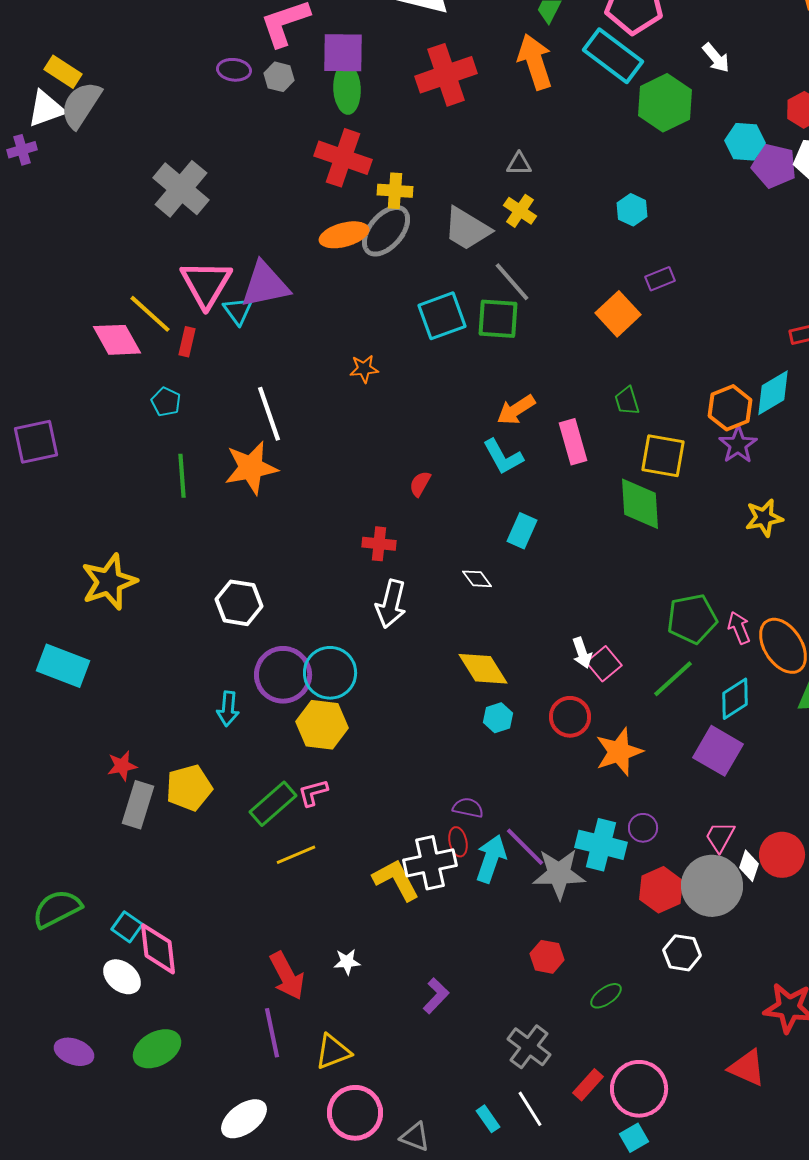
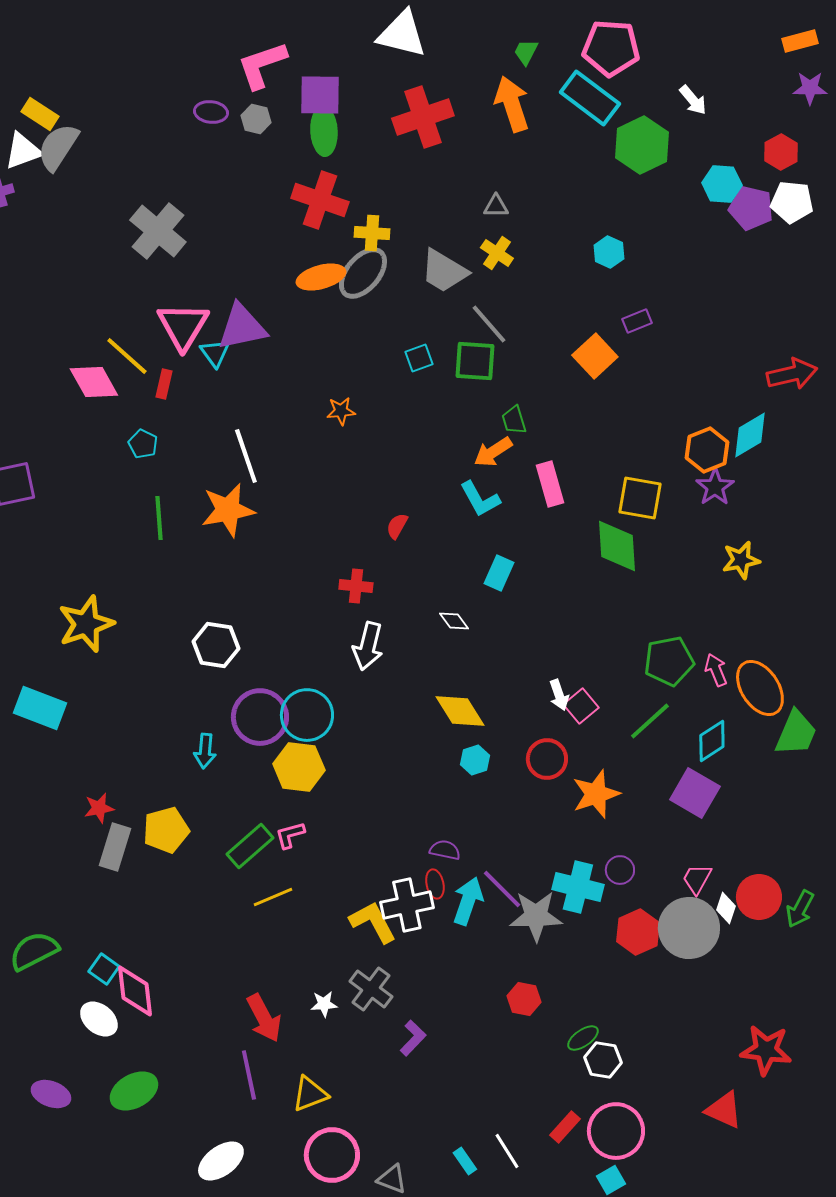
cyan square: (442, 316) -> (419, 358), size x0.6
green trapezoid: (627, 401) -> (514, 420), moved
white hexagon: (682, 953) -> (603, 1060), moved
gray cross: (529, 1047) -> (371, 989), moved

